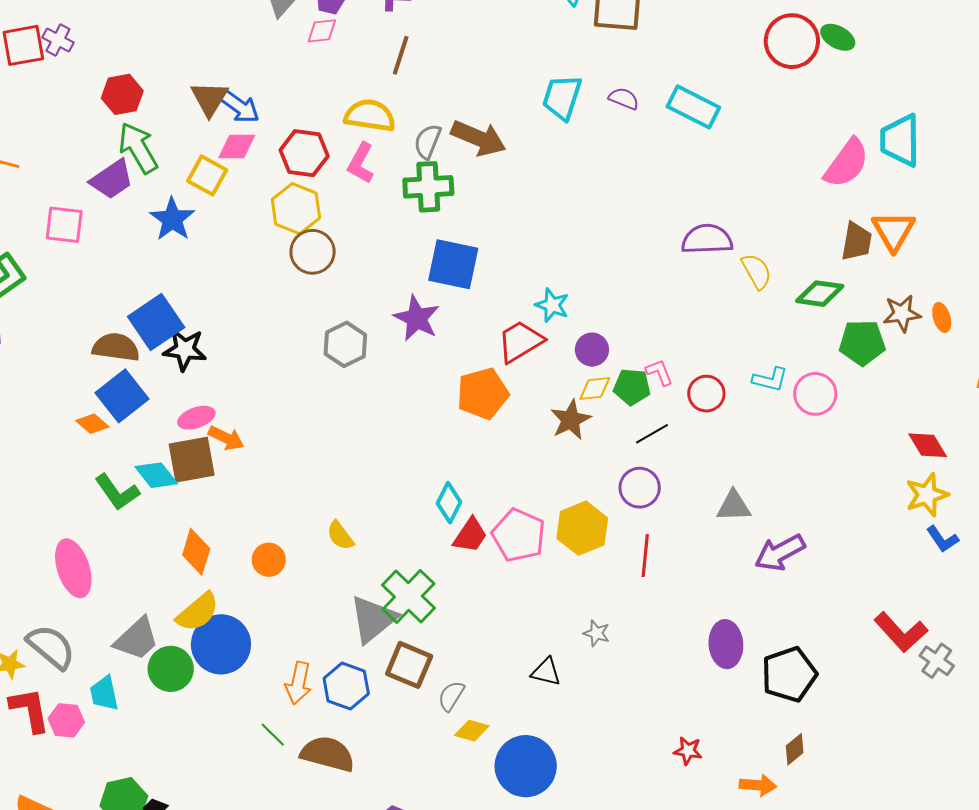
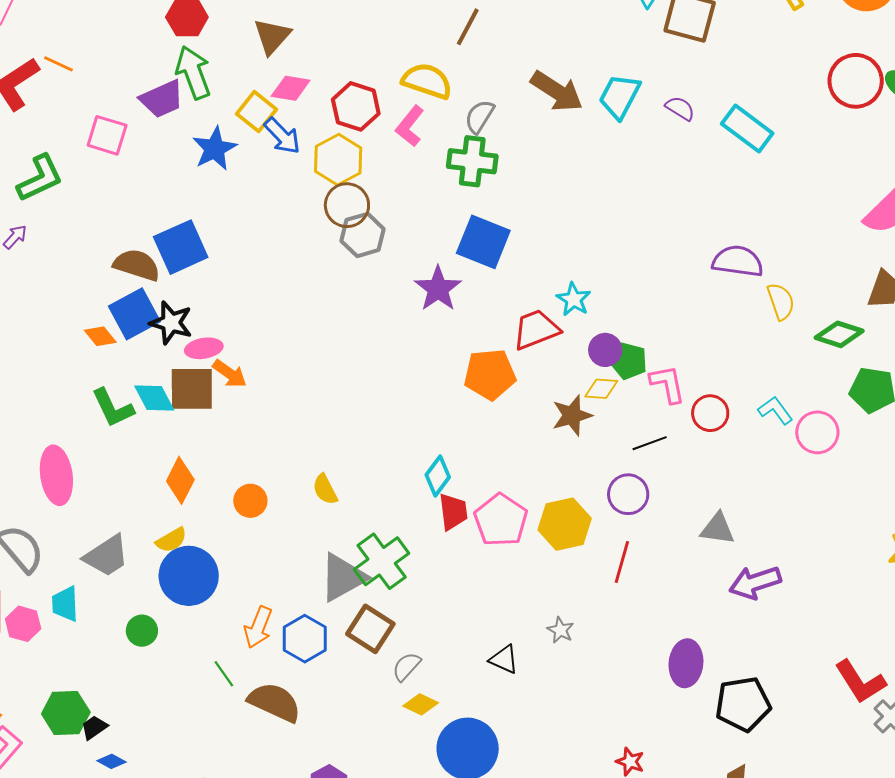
blue arrow: (240, 107) -> (282, 136), moved
brown arrow: (479, 138) -> (557, 91), moved
gray hexagon: (345, 344) -> (363, 235), moved
black star: (185, 350) -> (171, 323), moved
pink L-shape: (659, 372) -> (668, 384), size x1.4
cyan L-shape: (770, 379) -> (775, 410), turned -150
green pentagon: (632, 387) -> (629, 361), moved
red trapezoid: (470, 535) -> (453, 512), turned -51
yellow semicircle: (198, 612) -> (171, 540), size x0.7
green circle: (171, 669) -> (142, 631), moved, size x0.7

